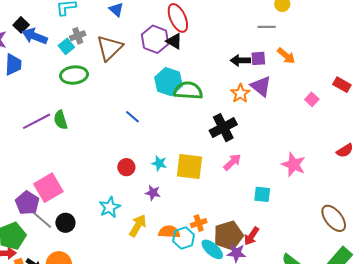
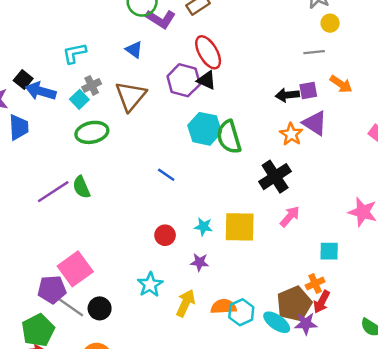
green semicircle: (188, 90) -> (229, 137), turned -104
purple pentagon: (27, 203) -> (52, 290), turned -30
orange cross: (199, 223) -> (315, 284), moved

